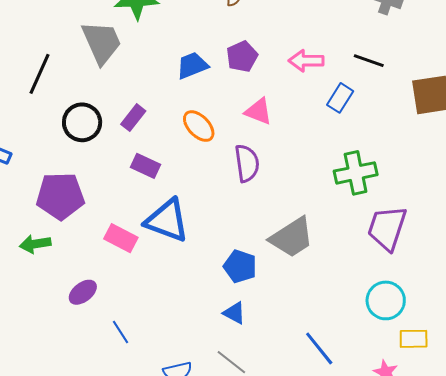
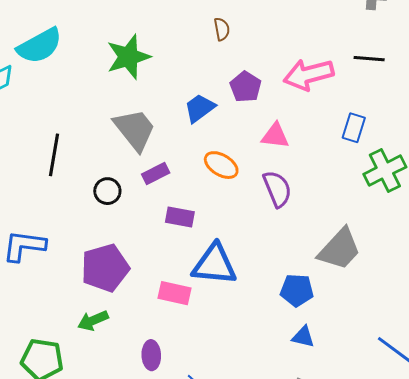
gray trapezoid: (102, 42) -> (135, 130), moved
pink arrow: (306, 61) -> (309, 75), size x1.4
blue rectangle: (340, 98) -> (354, 128), moved
purple rectangle: (133, 118) -> (156, 173), turned 40
black circle: (82, 122) -> (107, 191), size x0.7
purple ellipse: (83, 292) -> (151, 355), turned -40

